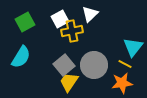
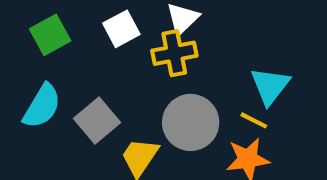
yellow cross: (72, 31) -> (174, 53), moved
gray square: (64, 65) -> (97, 120), moved

